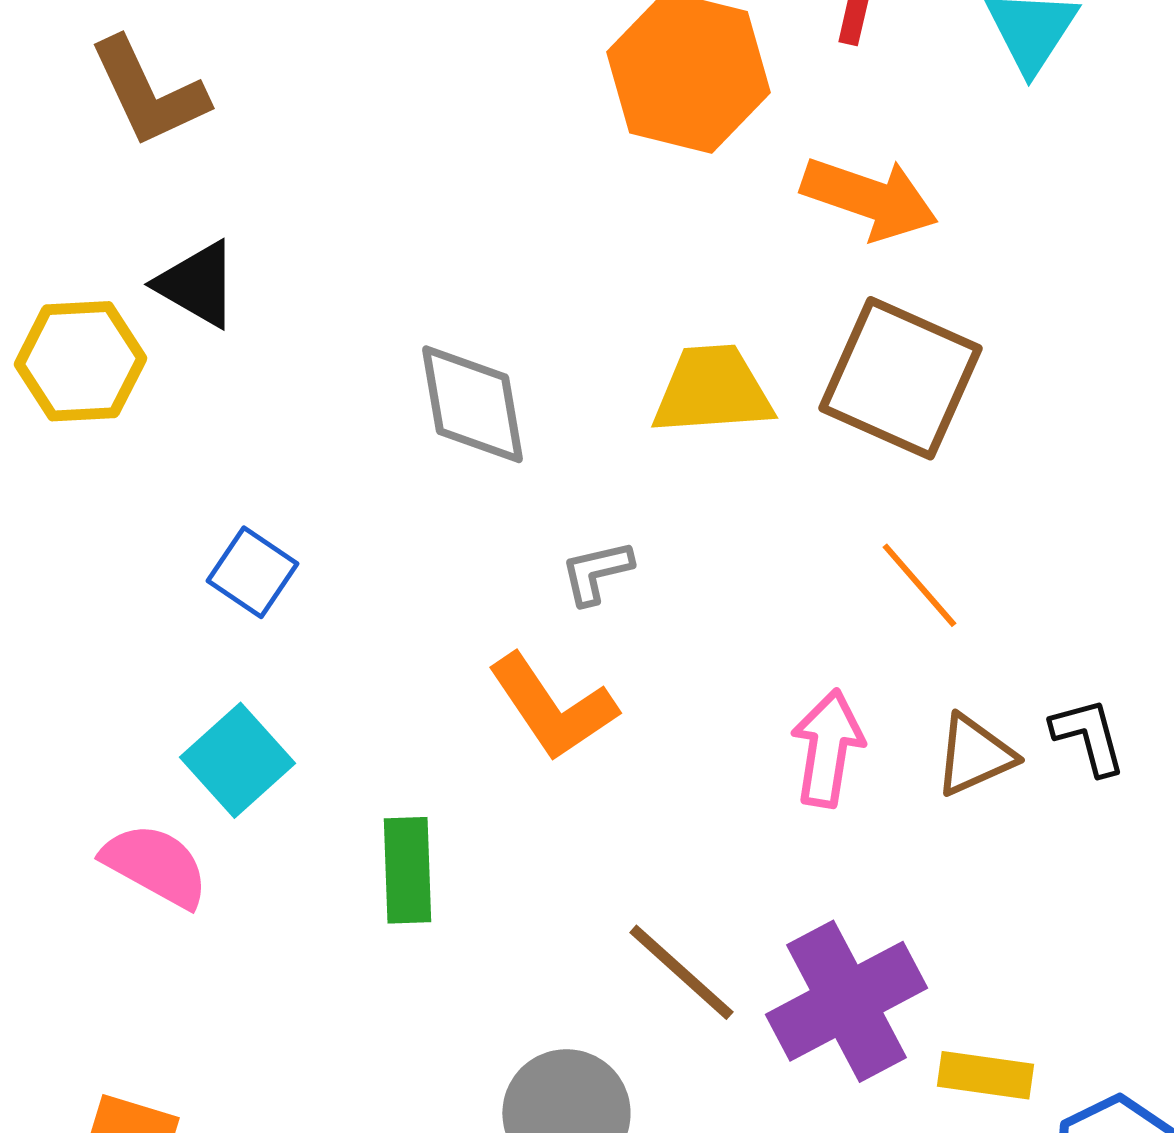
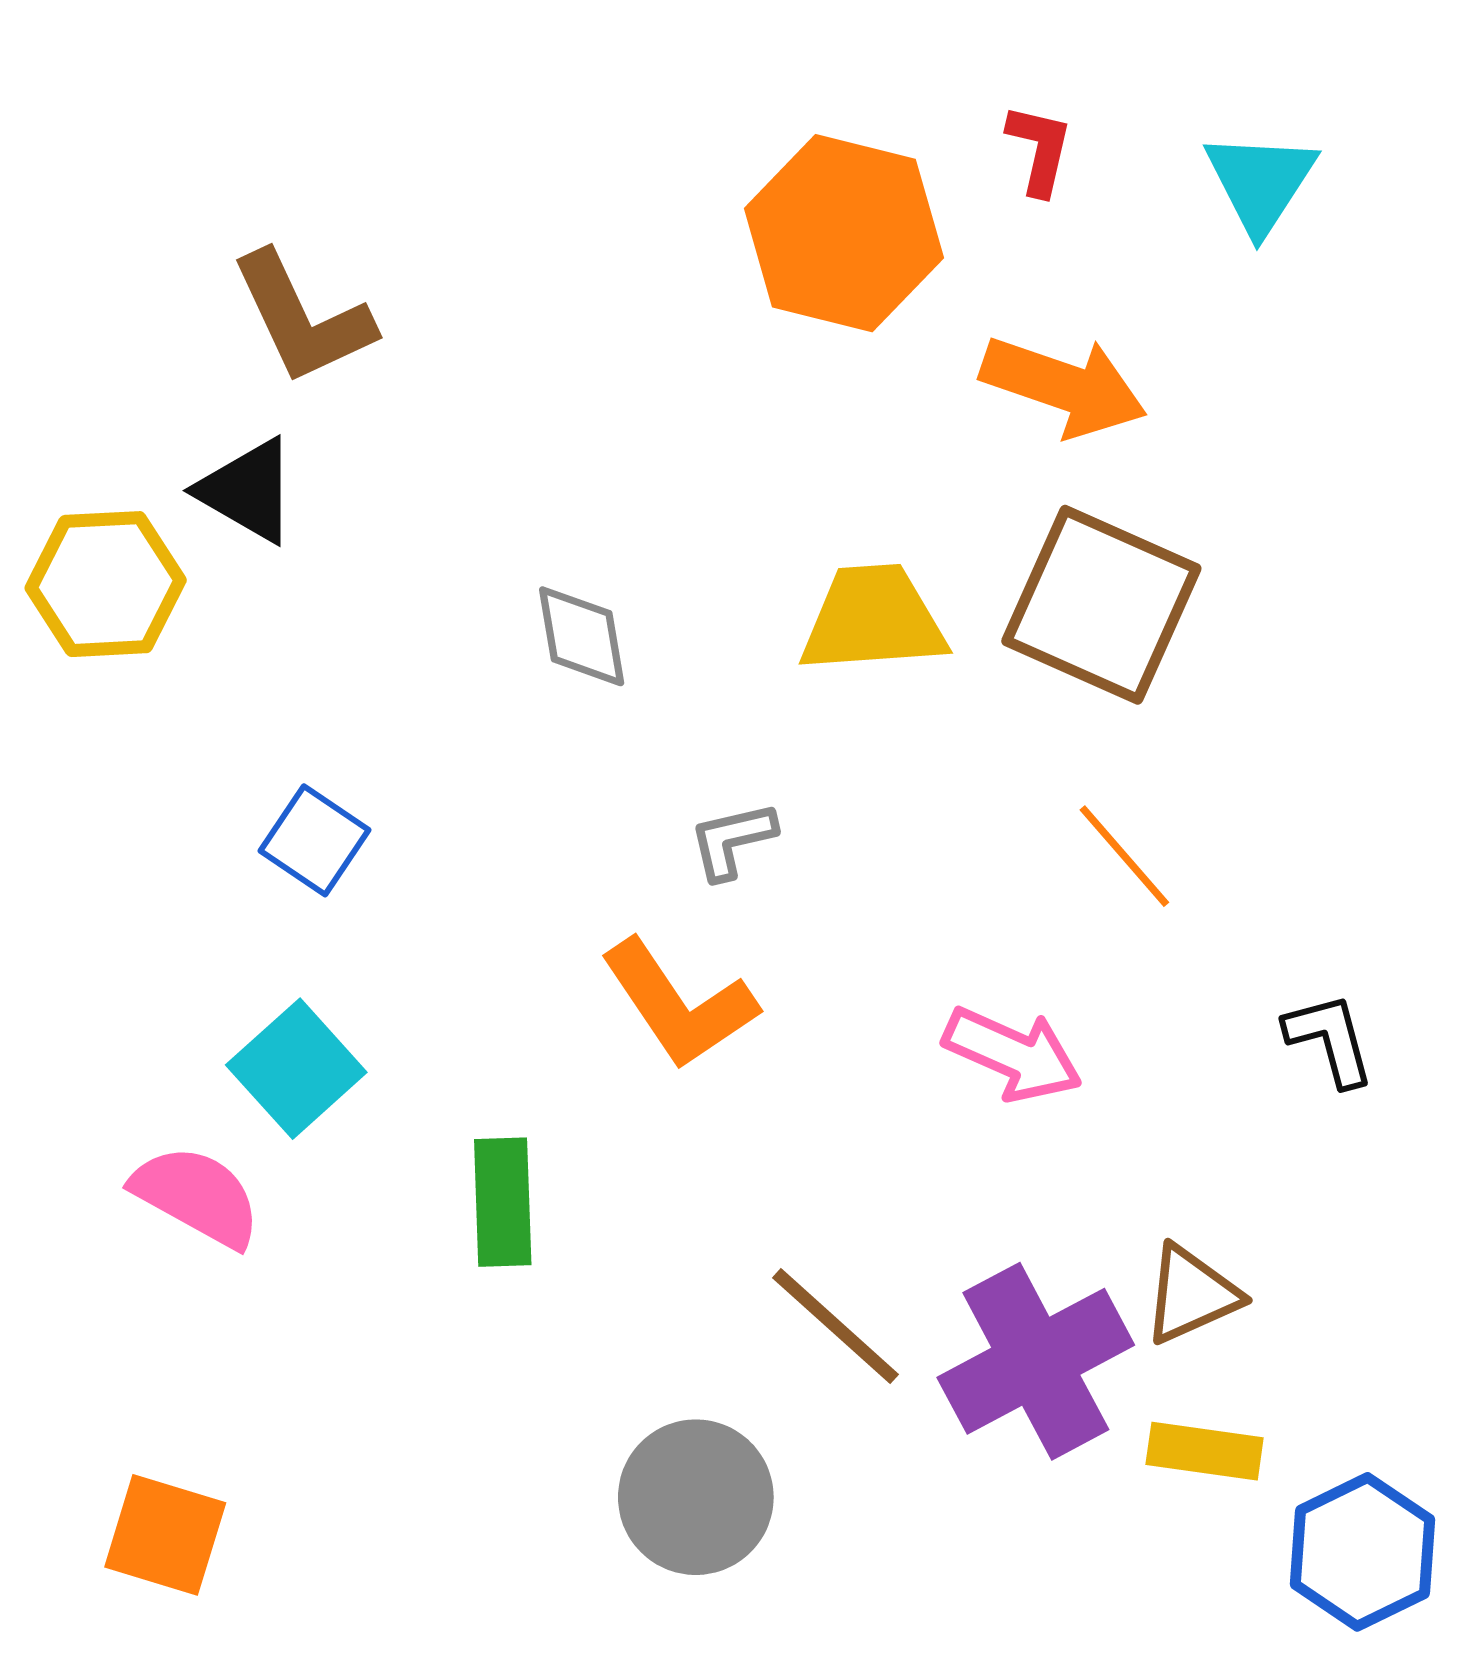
brown L-shape: (148, 92) -> (302, 318), moved
gray diamond: (472, 404) -> (582, 636), size x0.7
pink arrow: (827, 748) -> (1013, 1054), turned 105
brown triangle: (974, 755) -> (1191, 1294), moved

